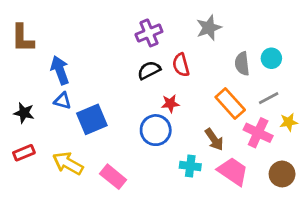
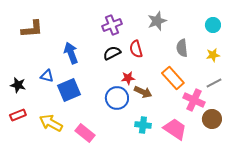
brown L-shape: (23, 38) -> (32, 29), moved, turned -95
cyan circle: (271, 58) -> (213, 25), moved
blue arrow: (60, 70) -> (71, 53), moved
gray line: (269, 98) -> (214, 83), moved
yellow star: (289, 122) -> (213, 55), moved
brown arrow: (214, 139) -> (143, 92), moved, turned -30
brown circle: (282, 174) -> (212, 119), moved

